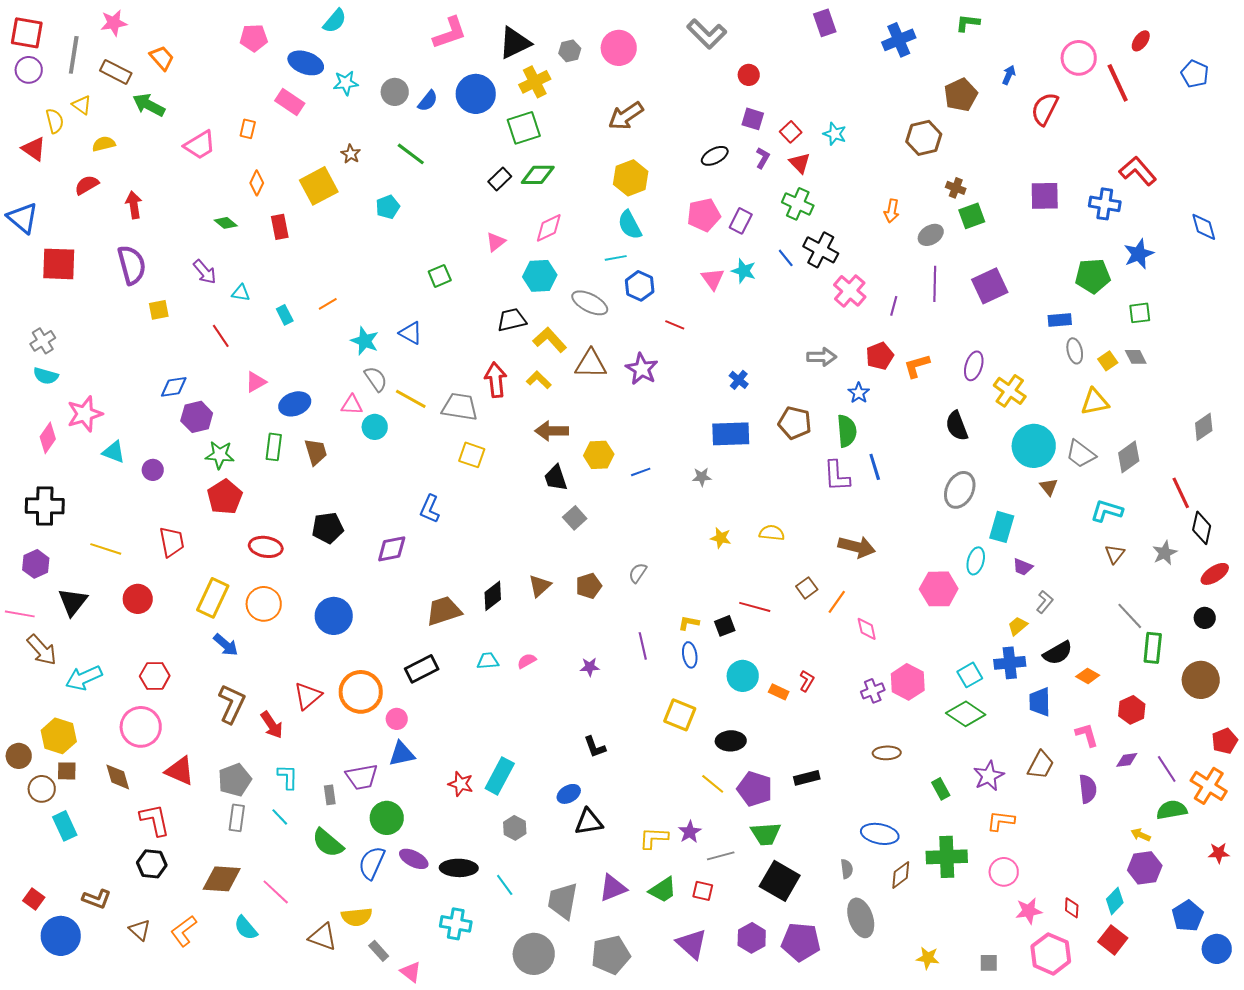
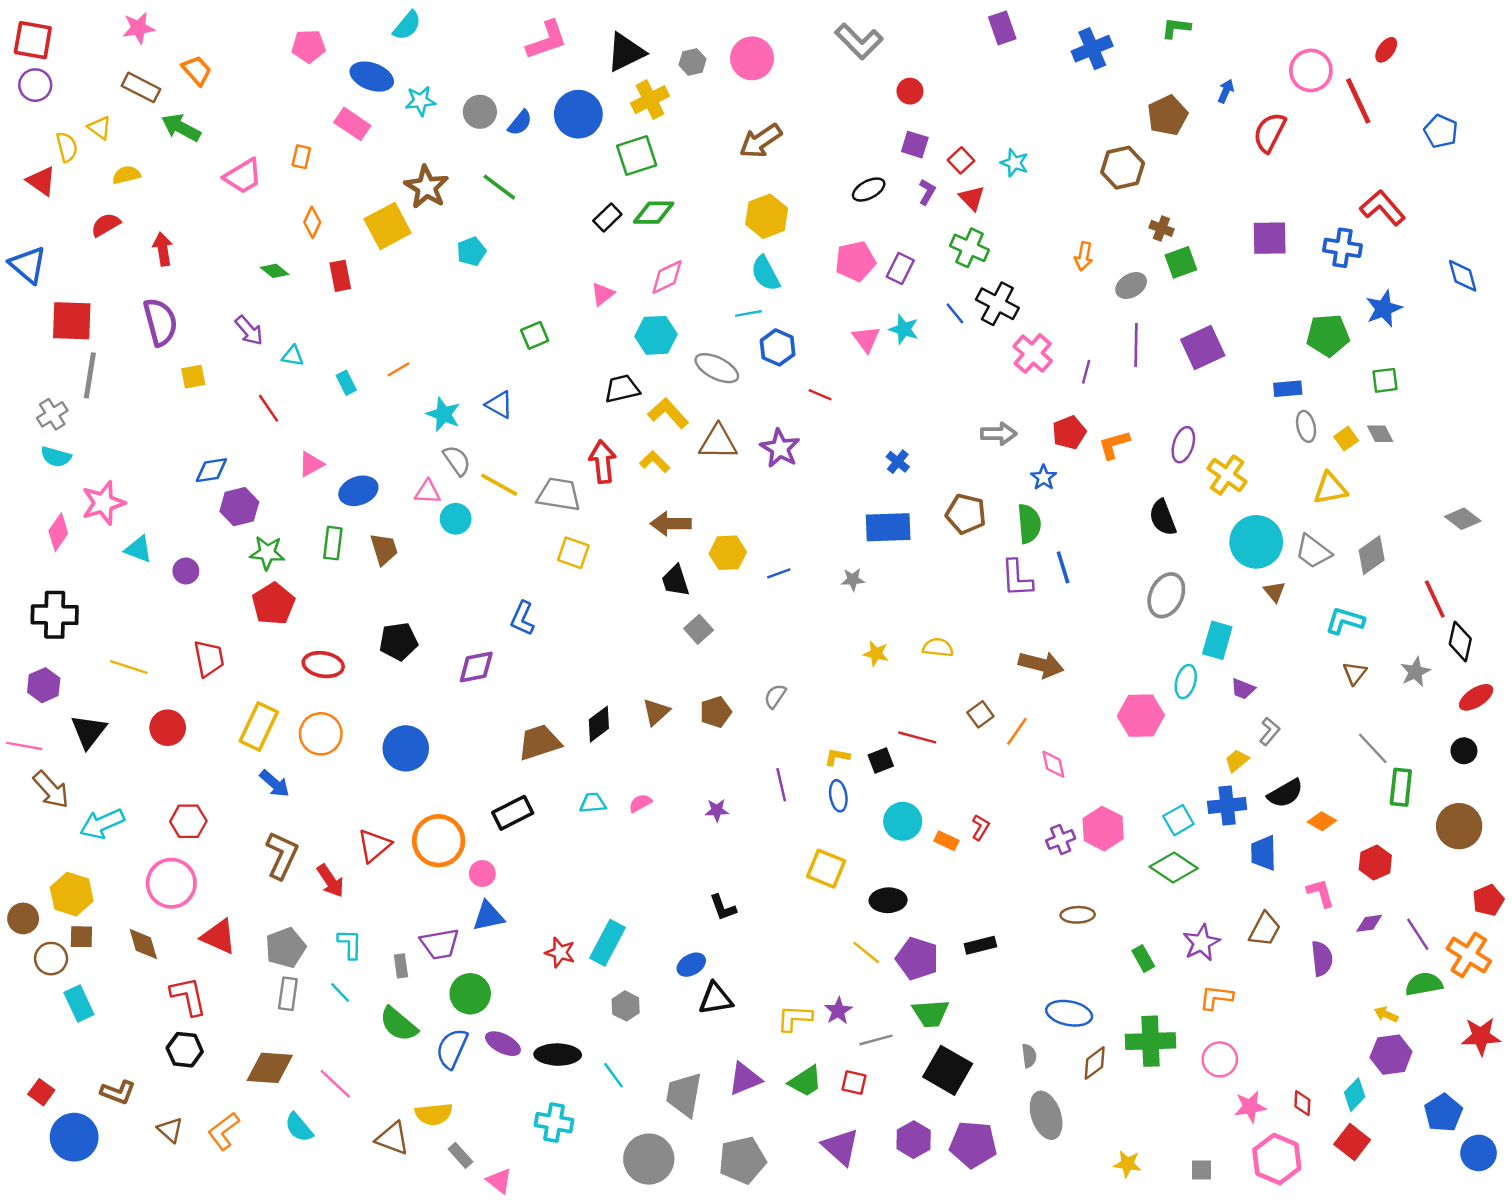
gray line: (74, 55) -> (90, 375), moved
blue pentagon: (1195, 74) -> (1441, 131), moved
brown star: (351, 154) -> (426, 187), size x1.8
gray diamond: (1204, 427) -> (1463, 519), turned 72
red star: (1219, 853) -> (1481, 1036), size x1.5

